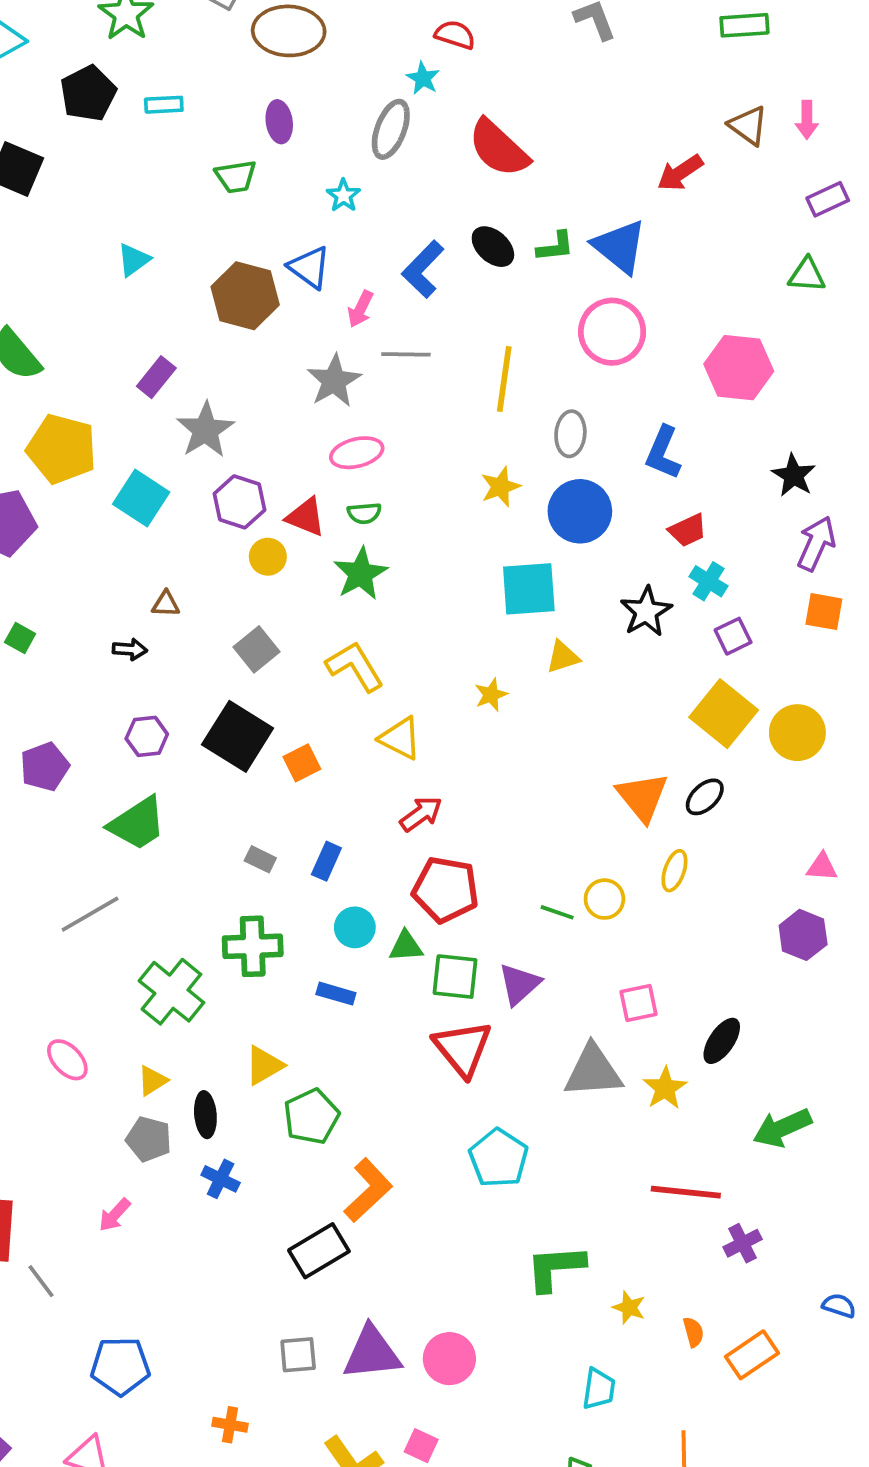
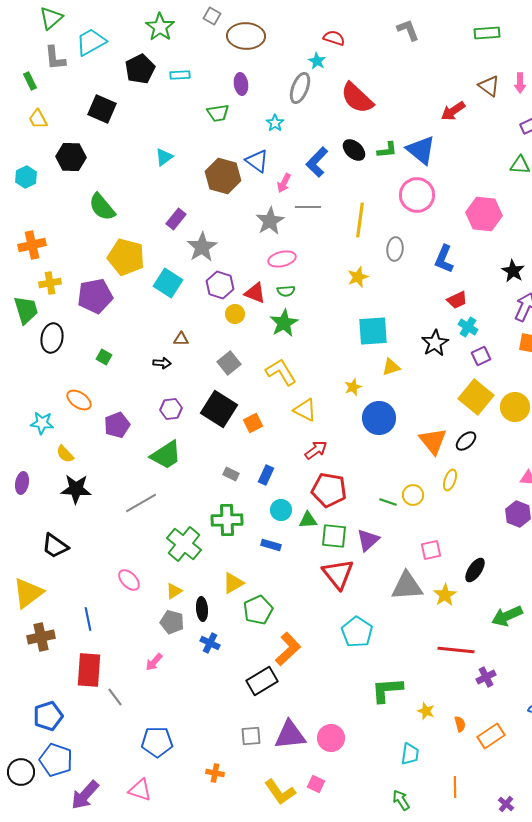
blue circle: (580, 511) -> (379, 418), moved

